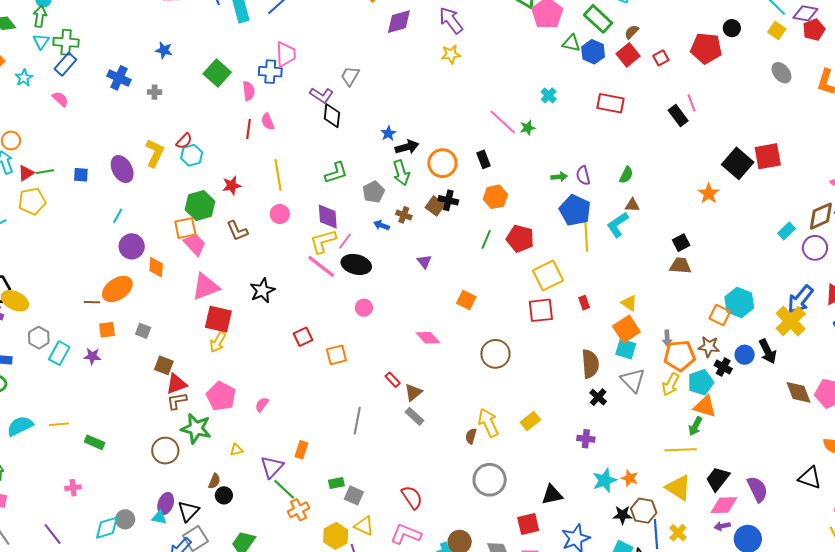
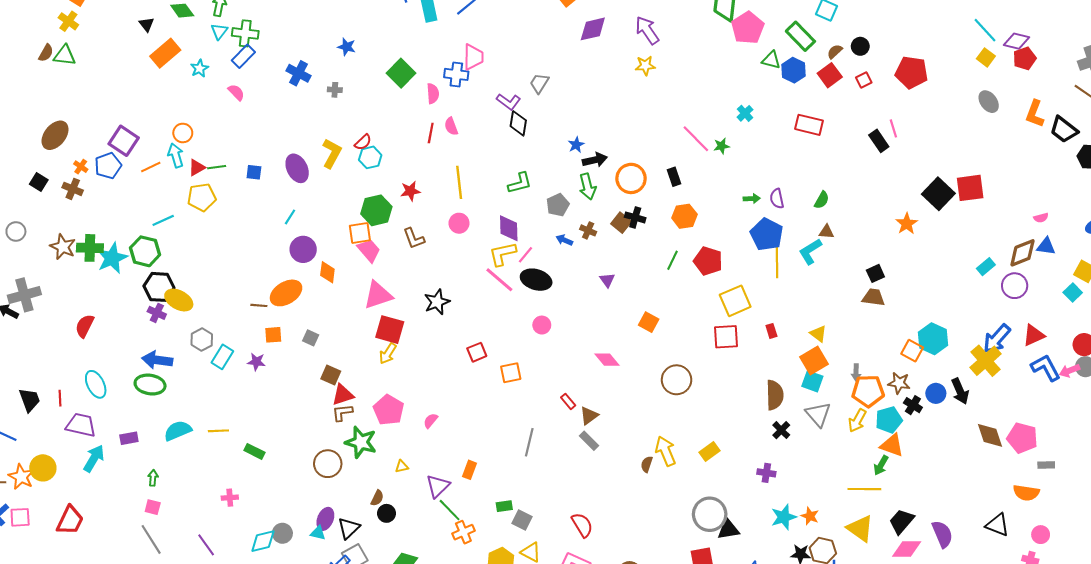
black circle: (732, 28) -> (860, 46), moved
gray circle: (490, 480) -> (710, 514), moved

